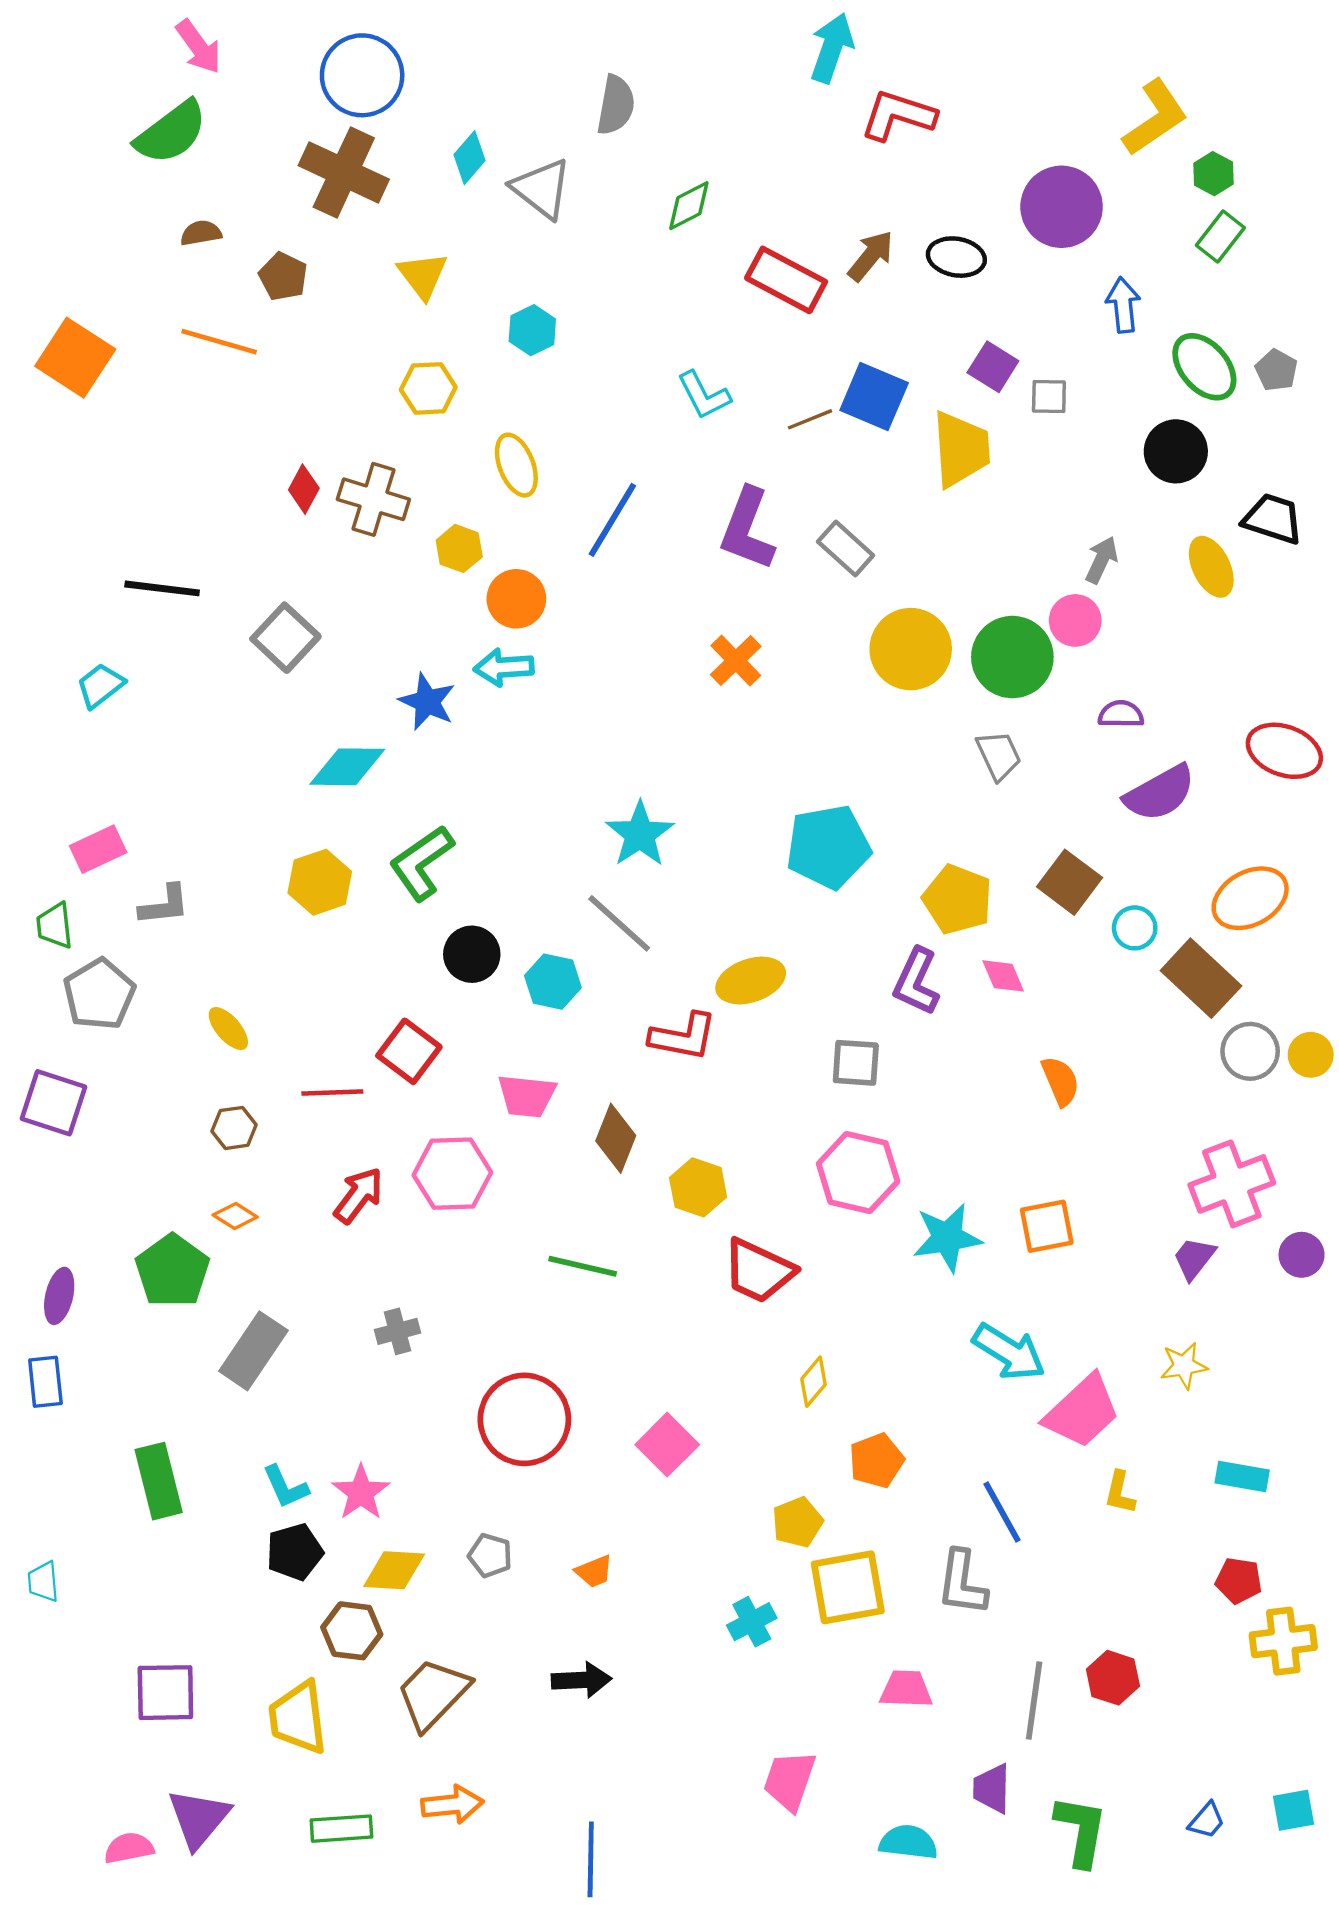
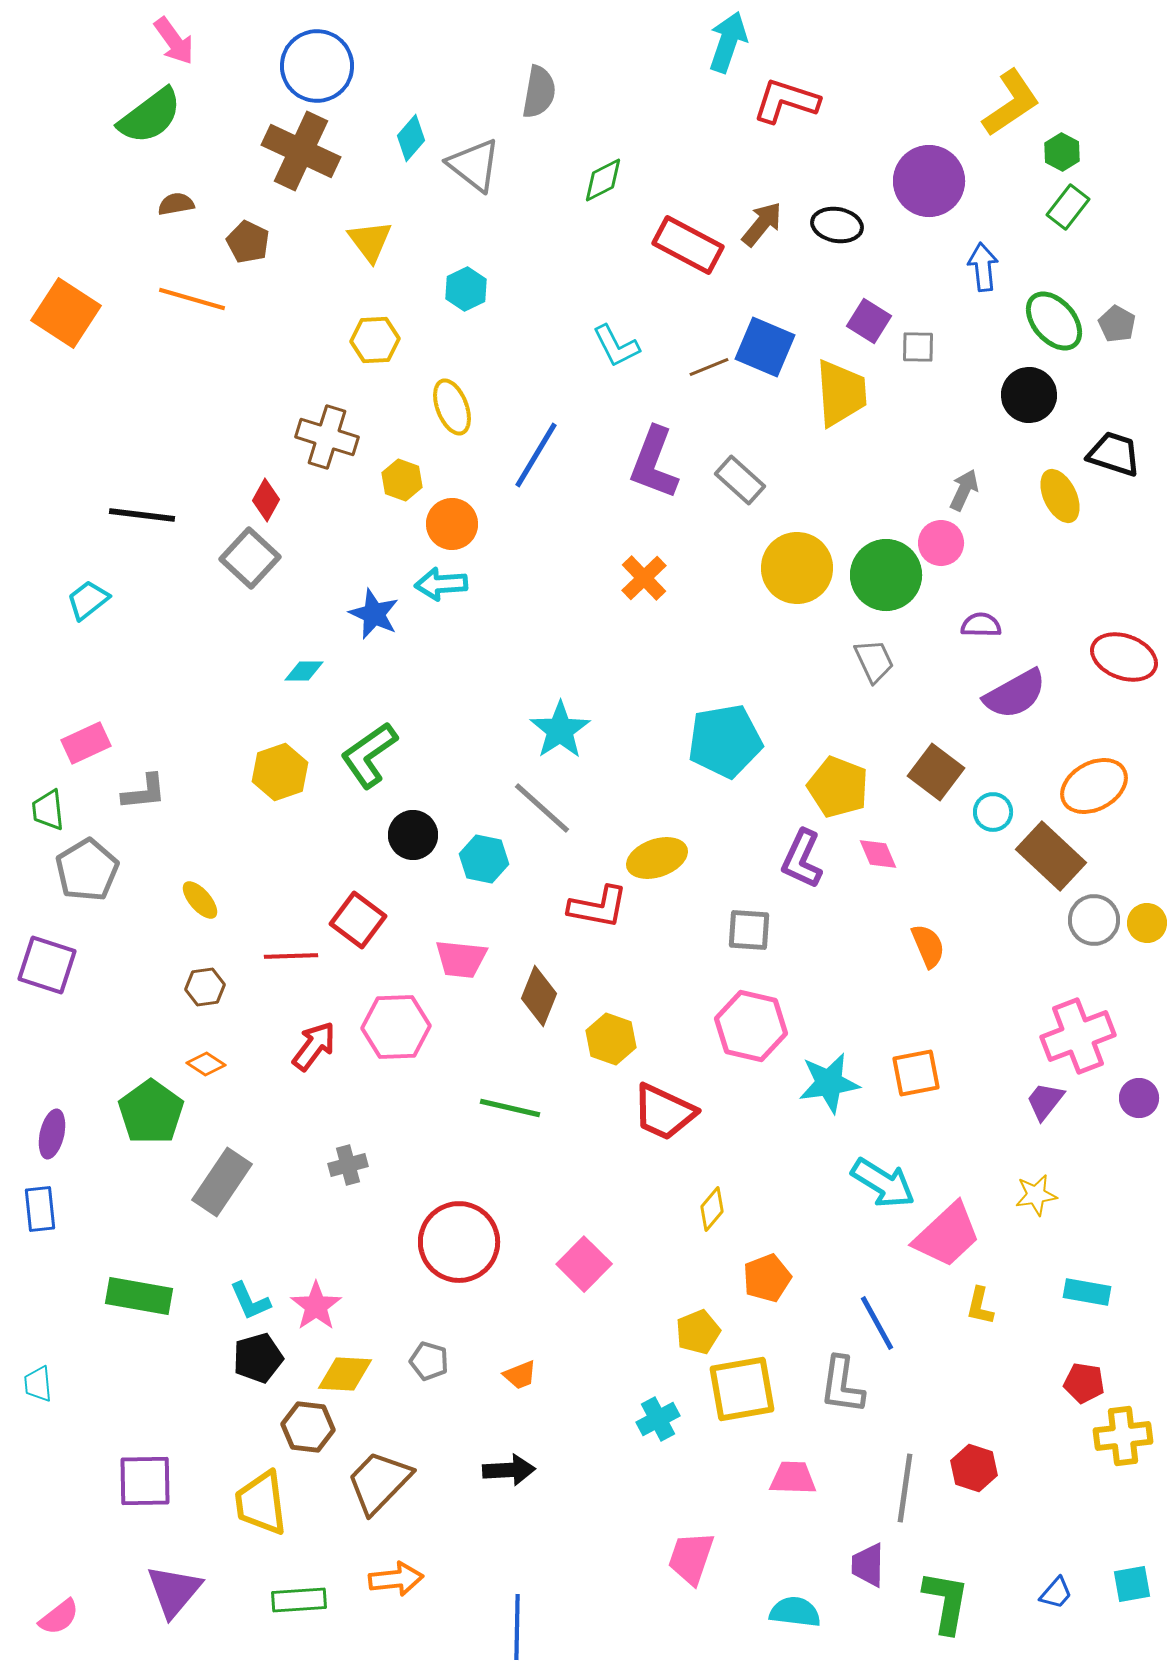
red diamond: (304, 489) -> (266, 500), moved
cyan diamond: (347, 767) -> (304, 671), size x0.6
green rectangle: (159, 1481) -> (139, 1296), turned -66
pink semicircle: (129, 1848) -> (59, 1617), moved, turned 153

